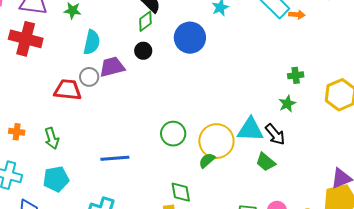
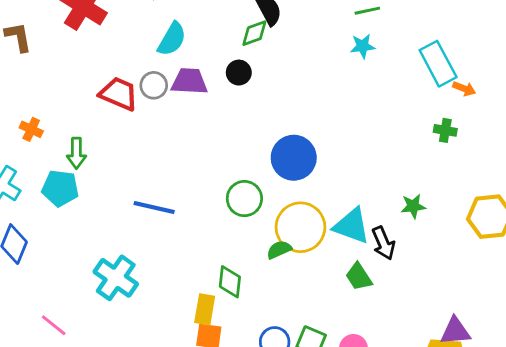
blue circle: (190, 38) -> (294, 158), moved
green cross: (296, 75) -> (445, 130), moved
cyan pentagon: (56, 179) -> (60, 188), moved

